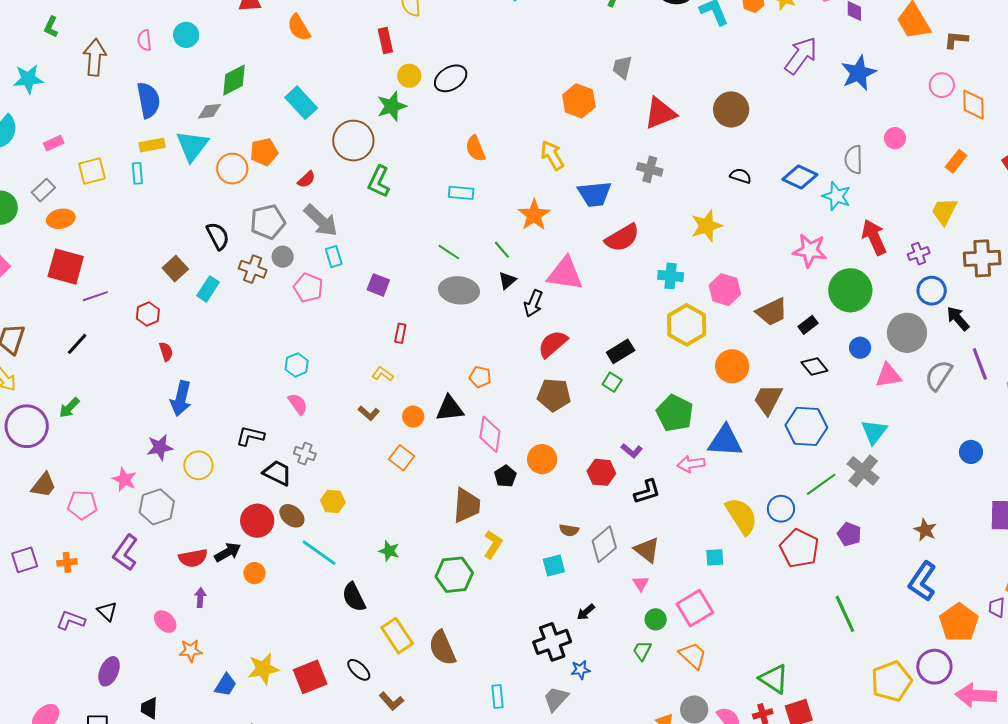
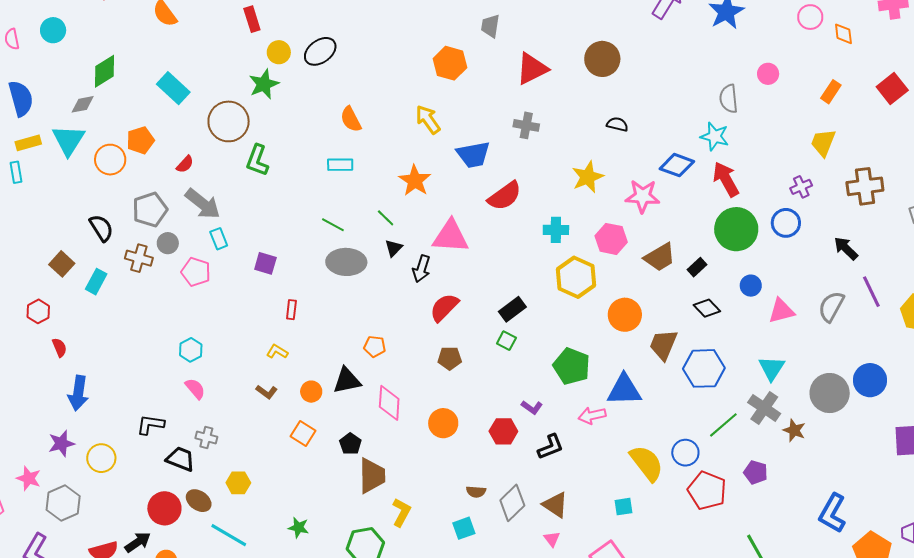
orange diamond: (974, 105) -> (843, 34), size x0.7
blue diamond: (800, 177) -> (677, 165), moved
red arrow: (874, 237) -> (726, 179), moved
pink star: (810, 250) -> (643, 196), moved
blue circle: (932, 291) -> (786, 223), moved
gray circle: (907, 333) -> (830, 393), moved
brown pentagon: (554, 395) -> (450, 358), size x0.7
blue circle: (971, 452) -> (870, 380), size x1.4
black pentagon: (505, 476) -> (350, 444), moved
brown star: (925, 530) -> (794, 430), moved

